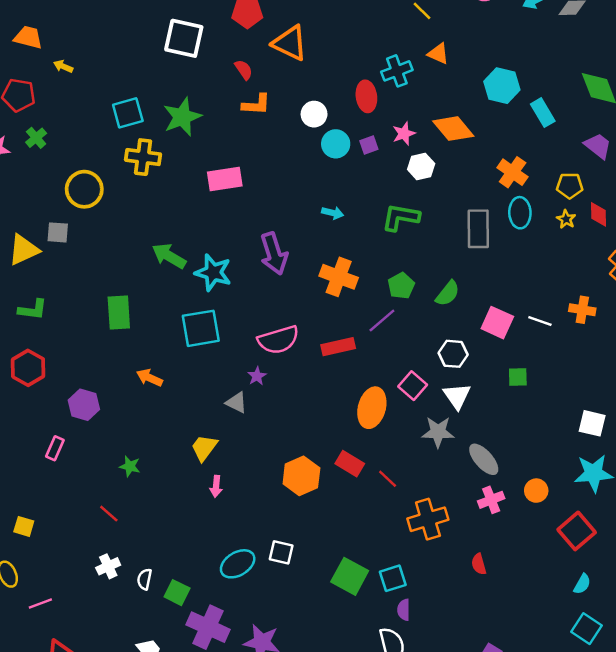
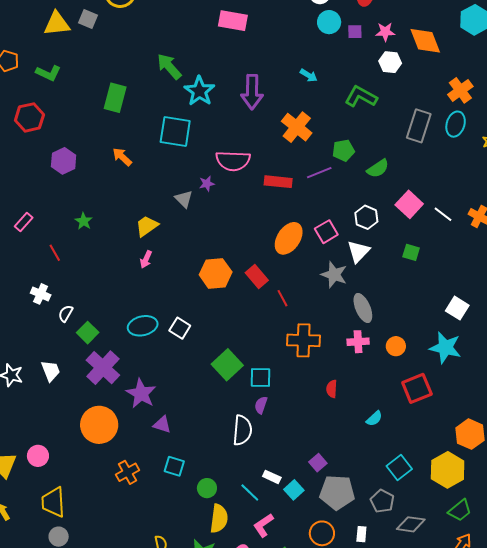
pink rectangle: (55, 448) -> (24, 222), moved
white cross: (108, 566) -> (41, 294), turned 30
cyan semicircle: (582, 584) -> (374, 419), moved

